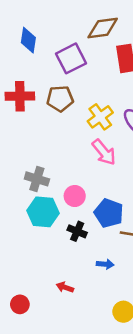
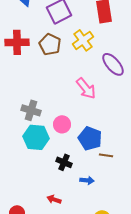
brown pentagon: (60, 99) -> (50, 44), turned 30
yellow cross: (100, 117) -> (83, 40), moved
black cross: (77, 231) -> (64, 162), moved

